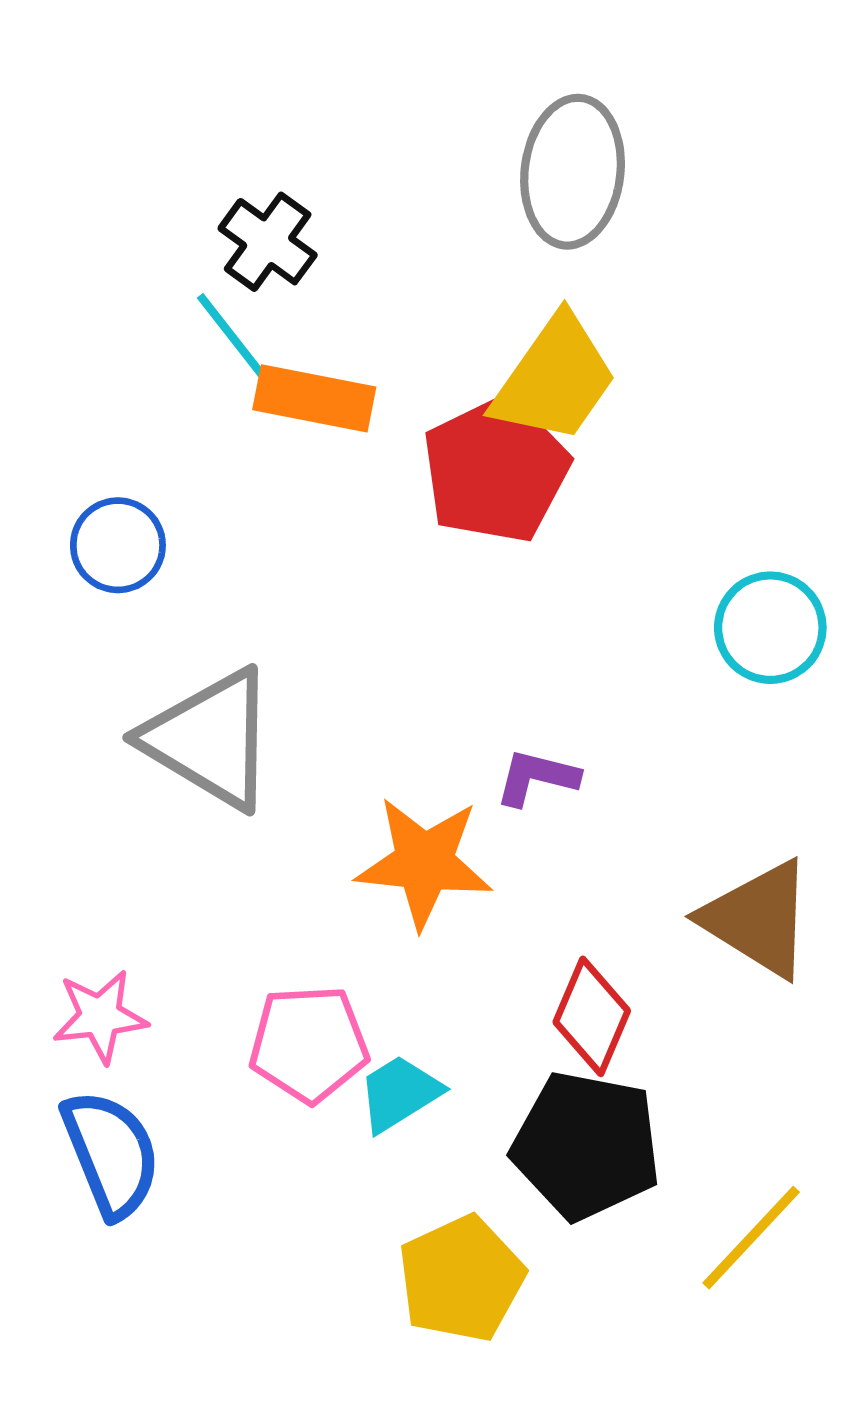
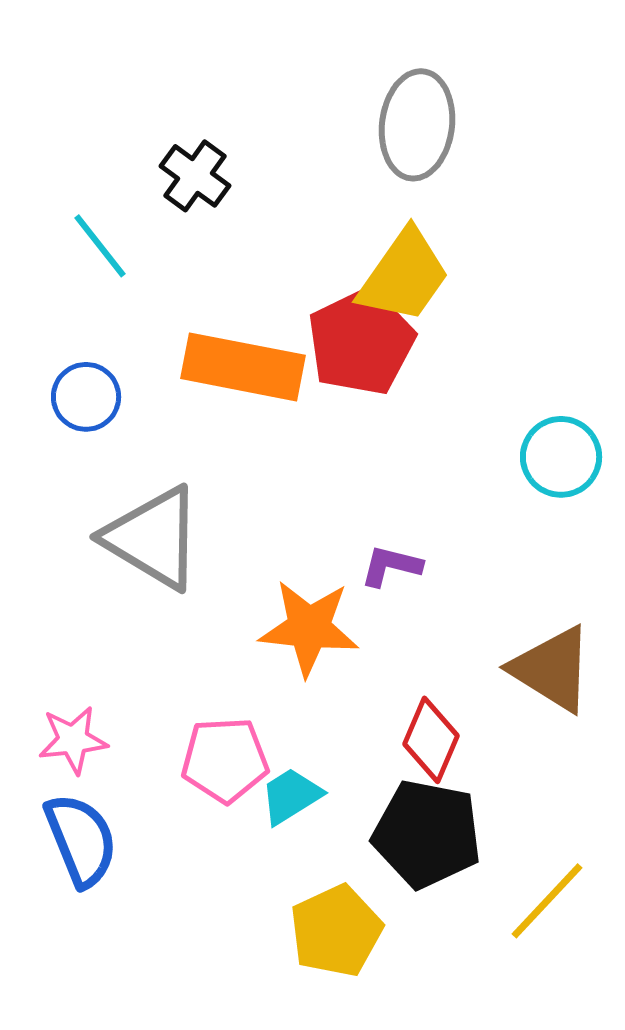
cyan line: (232, 337) -> (100, 246), moved
orange rectangle: (314, 398) -> (243, 367), moved, size x1.4

